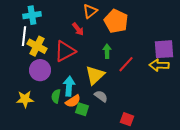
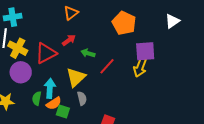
orange pentagon: (116, 21) -> (124, 23), moved
red arrow: (78, 29) -> (69, 40), moved, turned -88
green arrow: (107, 51) -> (88, 53), turned -72
yellow arrow: (159, 65) -> (140, 67), turned -72
gray semicircle: (101, 96) -> (82, 98), turned 40

